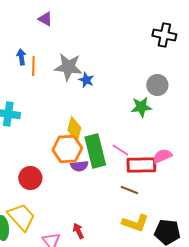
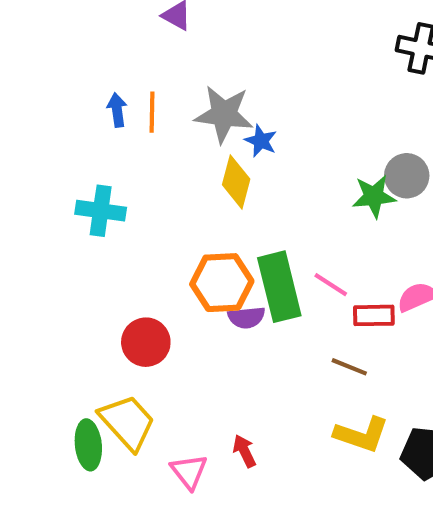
blue arrow: (21, 57) -> (117, 110), moved
gray circle: (157, 85) -> (407, 176), moved
yellow diamond: (74, 129) -> (236, 182), moved
red rectangle: (141, 165) -> (374, 315), size x0.7

